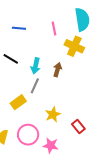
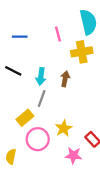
yellow cross: (74, 46) -> (82, 52), turned -30
pink circle: (28, 135) -> (38, 139), moved
pink star: (51, 145) -> (73, 155), moved

